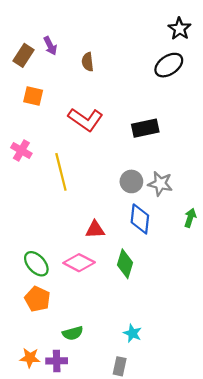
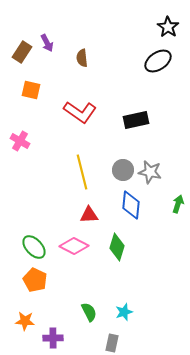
yellow line: (61, 172) -> (82, 172), moved
green semicircle: (73, 333) -> (89, 312), moved, turned -102
cyan star: (132, 333) -> (124, 312), turned 30
orange star: (30, 358) -> (25, 321), moved

